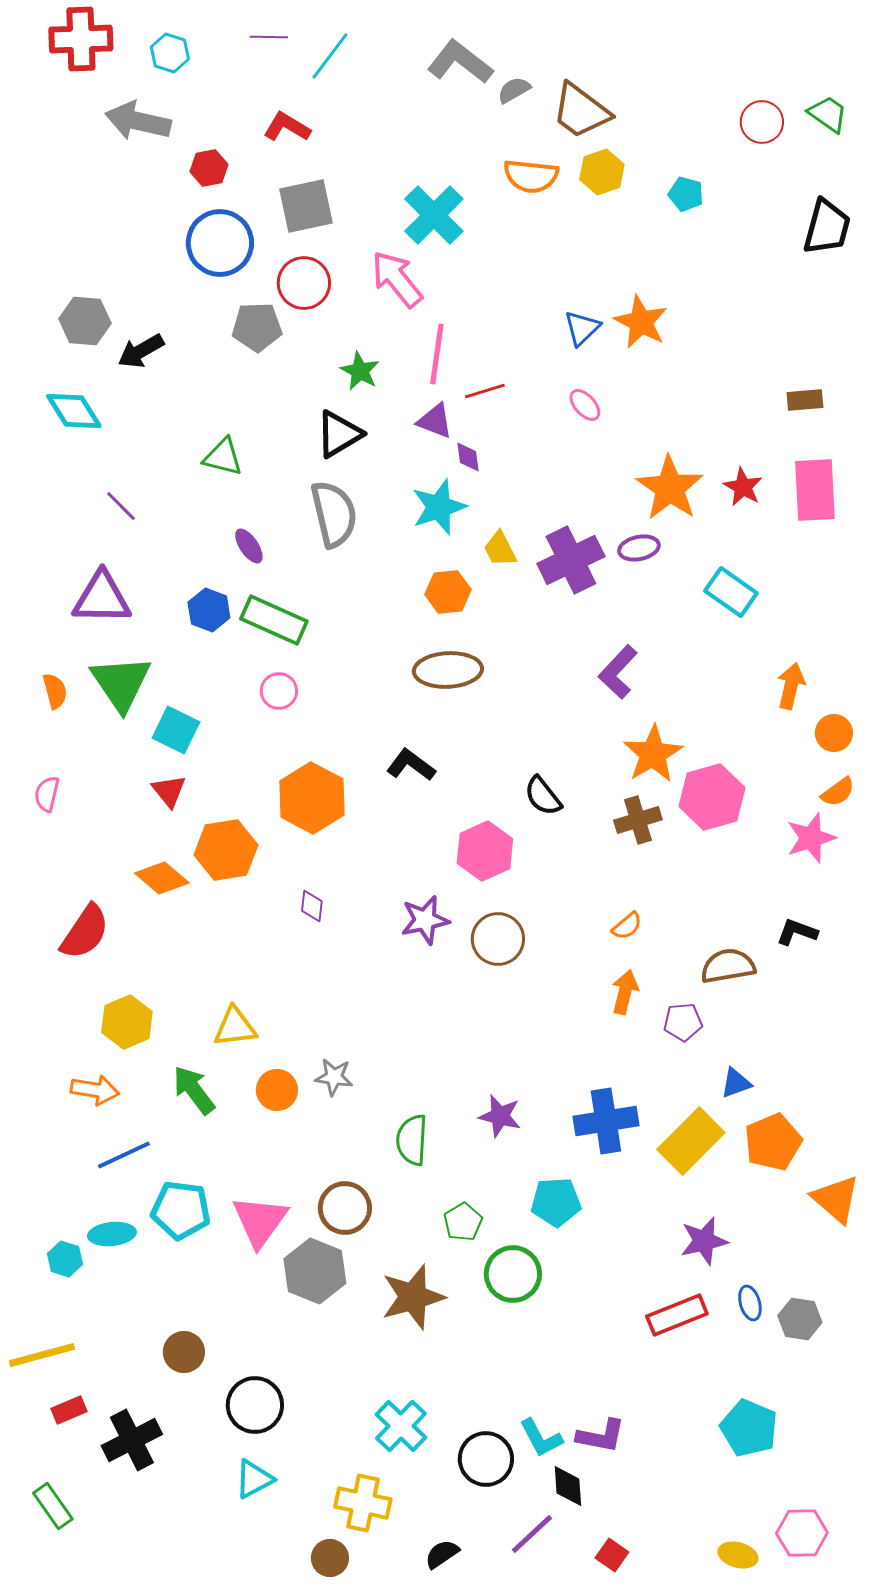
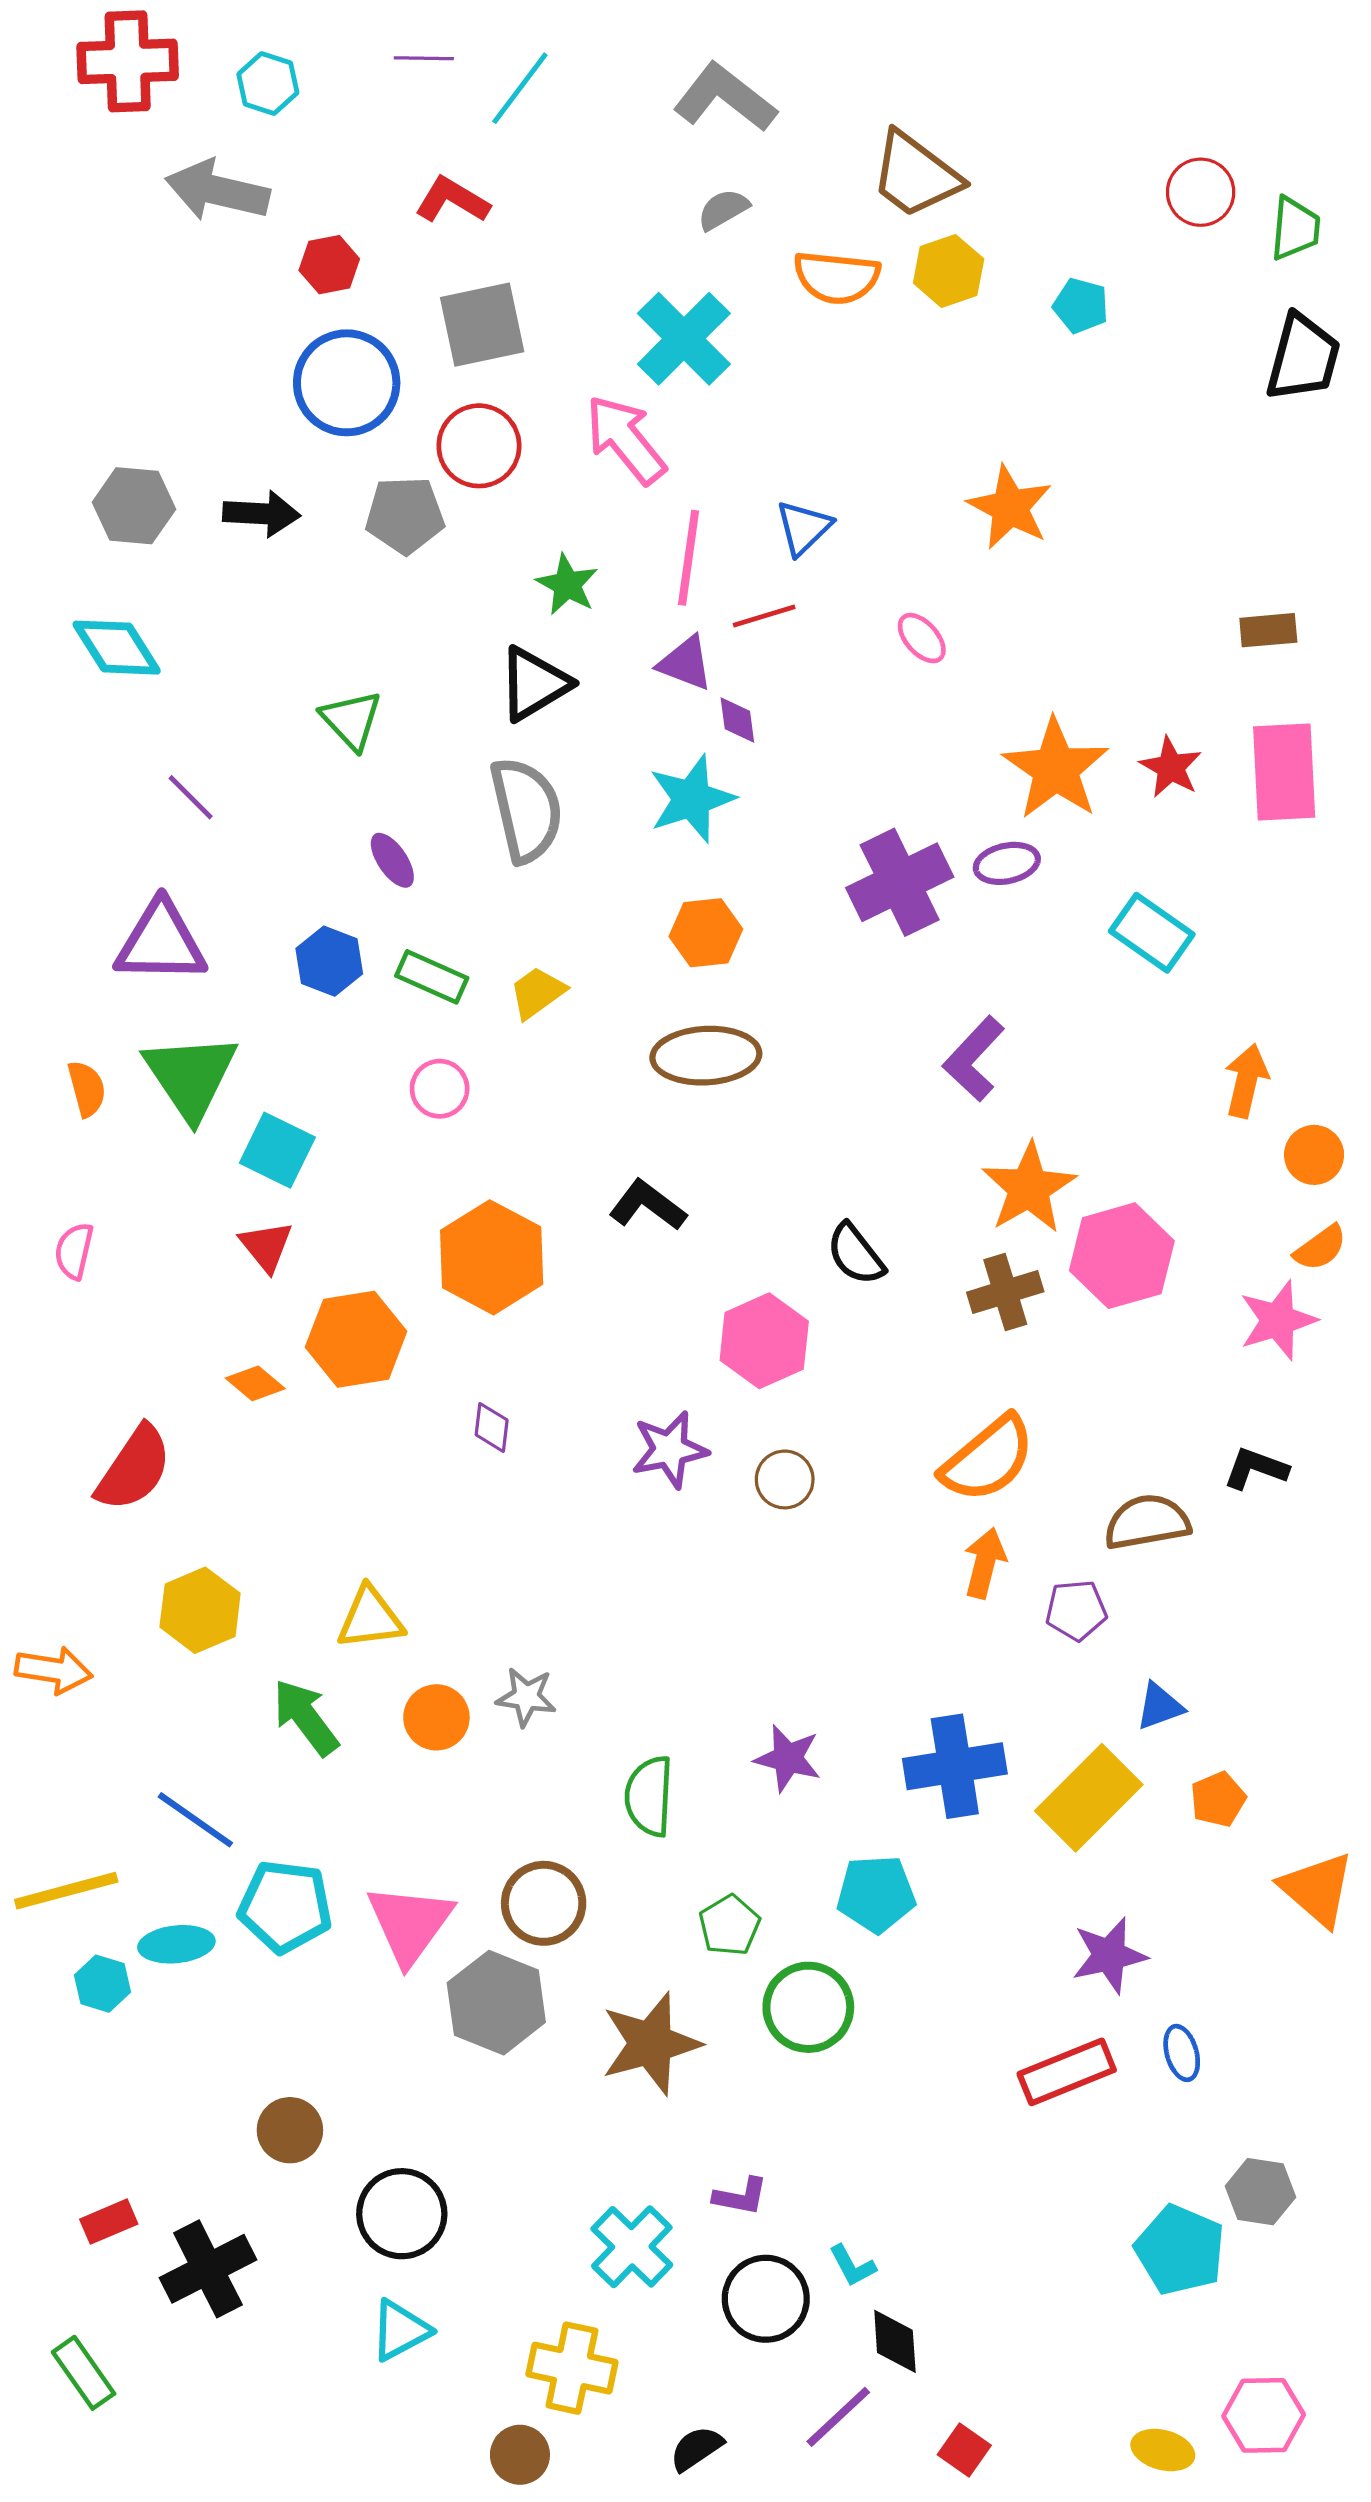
gray semicircle: (514, 90) -> (723, 210), moved
green trapezoid: (828, 114) -> (1295, 228), moved, turned 60
blue triangle: (582, 328) -> (804, 528), moved
black arrow: (141, 351) -> (262, 514), moved, turned -147
green triangle: (223, 457) -> (351, 720), turned 33
yellow trapezoid: (500, 549) -> (537, 993), moved, turned 81
green rectangle: (274, 620) -> (432, 977), size x0.7
orange diamond: (162, 878) -> (255, 1383), size x0.7
orange semicircle: (627, 926) -> (988, 1459), size x2.0
brown circle: (498, 939) -> (785, 1479), size x0.7
orange arrow: (95, 1090) -> (54, 1670), moved
orange pentagon: (773, 1142) -> (1218, 1799), size x0.6
blue line: (124, 1155) -> (195, 1820), turned 60
gray hexagon: (800, 1319) -> (1260, 2192), moved
yellow line: (42, 1355) -> (66, 1891), moved
purple L-shape: (601, 1436) -> (741, 2196), moved, size x0.7
cyan L-shape: (541, 1438) -> (852, 2266), size x0.7

